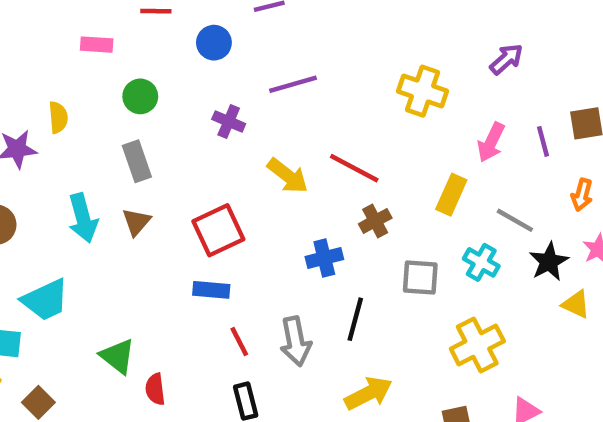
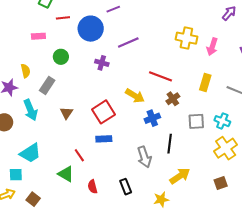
blue circle: (214, 43) -> (91, 29), size x1.6
purple arrow: (506, 59) -> (229, 13), moved
pink arrow: (491, 142) -> (212, 47), moved
gray rectangle: (137, 161) -> (47, 85), moved, turned 60
yellow arrow: (288, 176) -> (135, 96), moved
cyan arrow: (83, 218) -> (30, 110), moved
cyan cross: (481, 262) -> (222, 121), moved
red line: (239, 342) -> (79, 155), moved
red semicircle: (155, 389) -> (93, 187), moved

